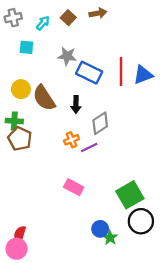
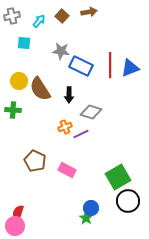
gray diamond: (100, 123) -> (91, 112), turned 50
brown pentagon: (20, 139) -> (35, 161), moved
green star: (110, 238) -> (86, 218), moved

